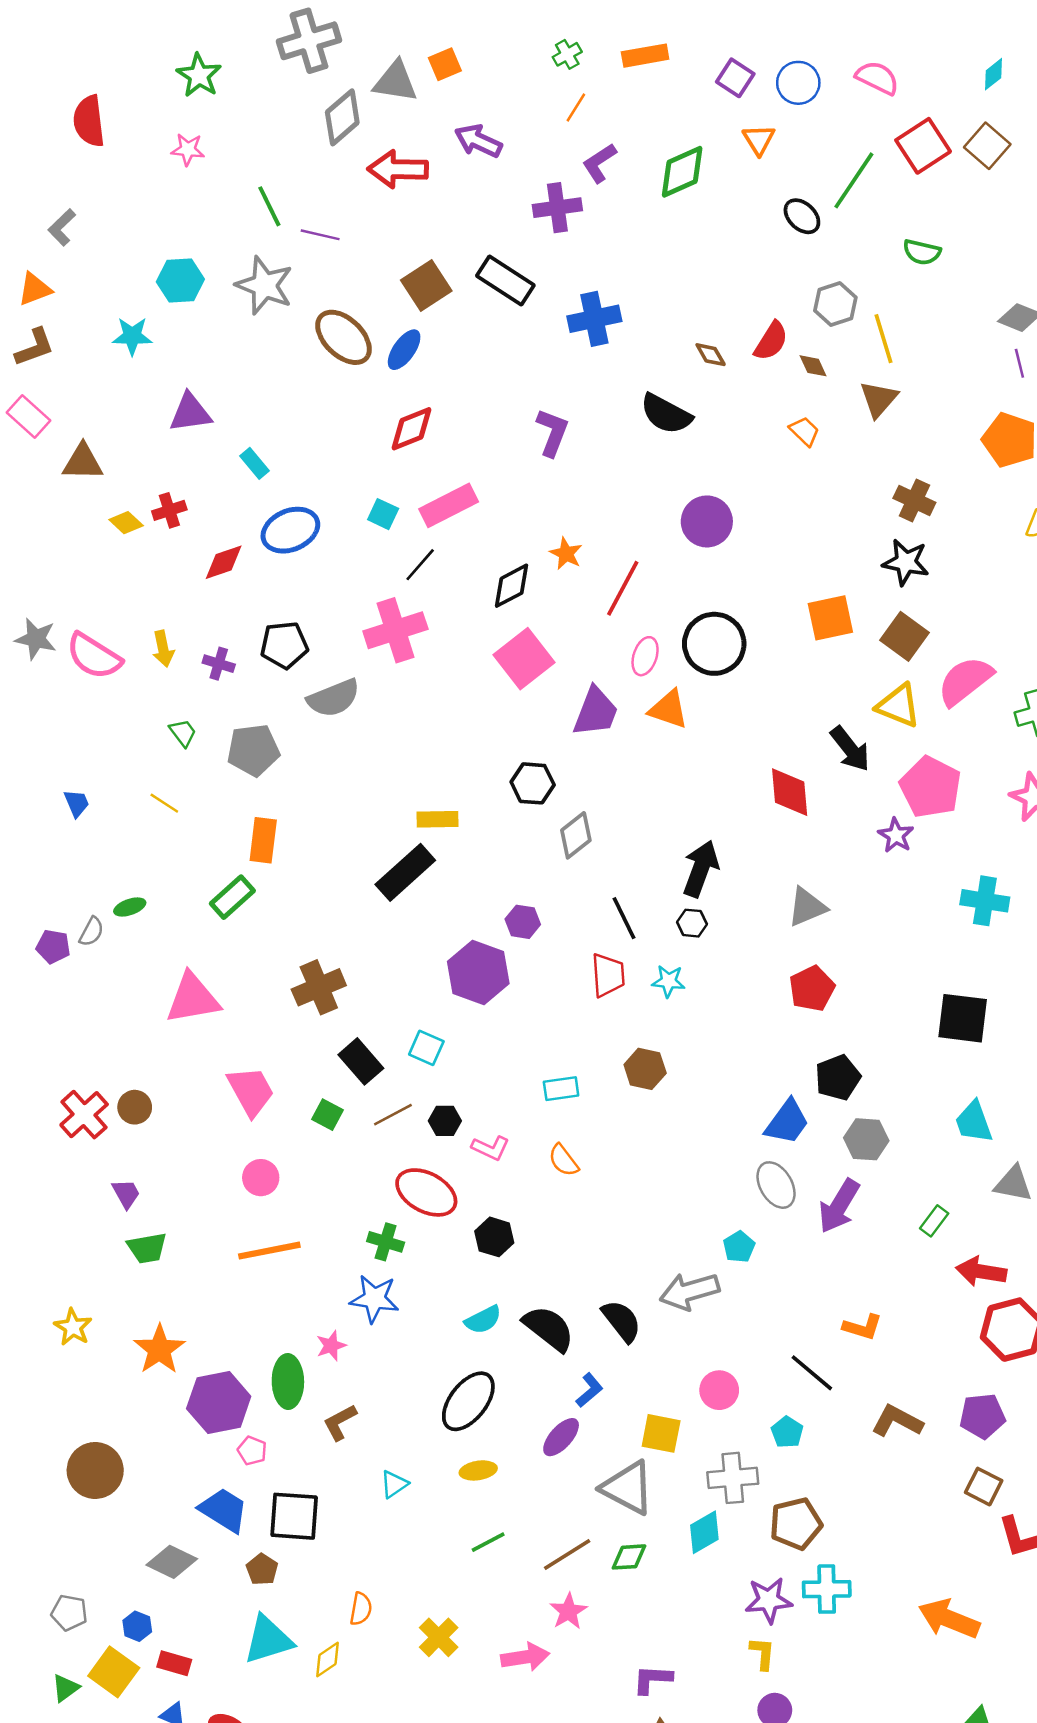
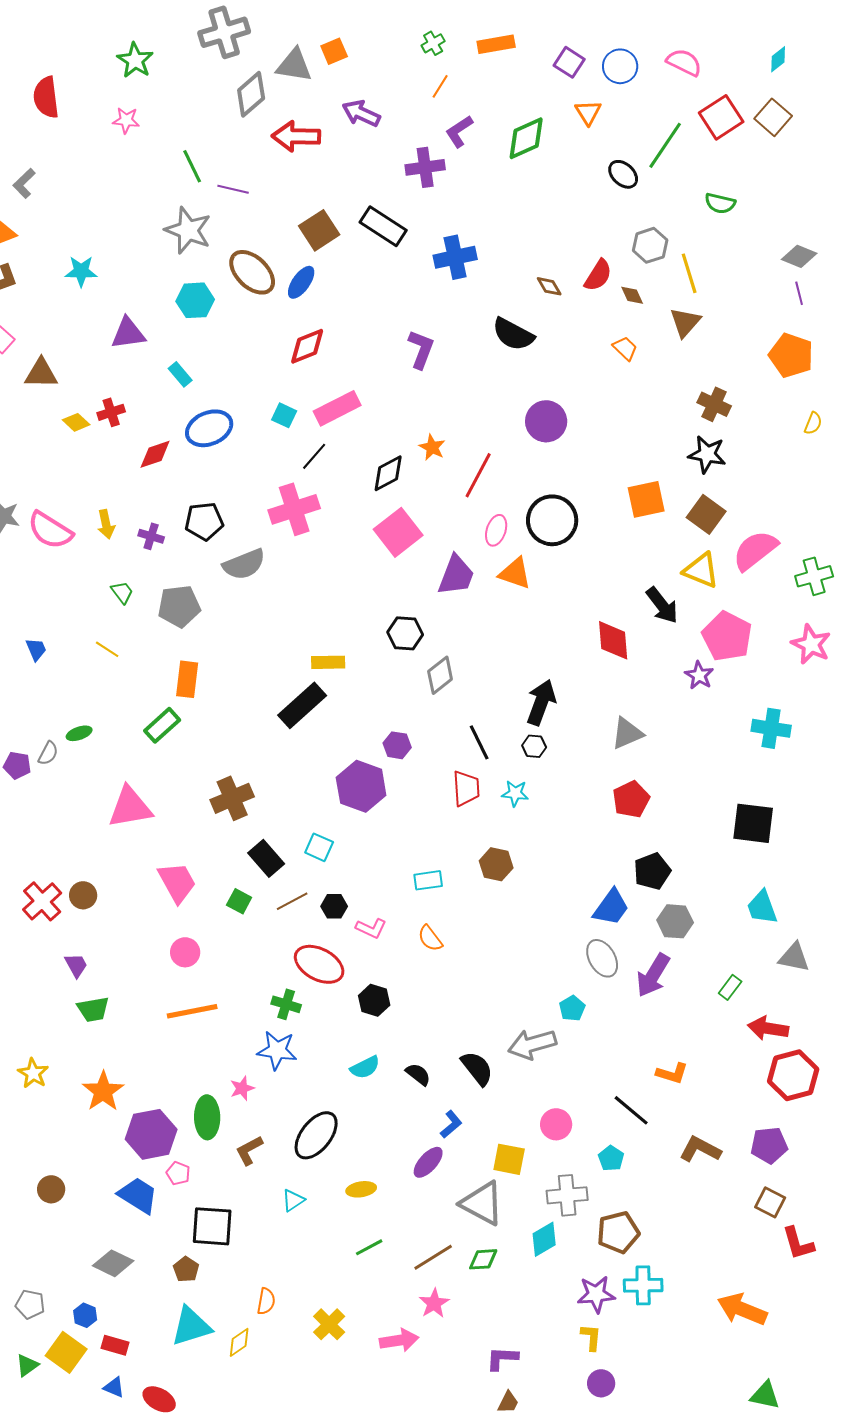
cyan hexagon: (180, 280) -> (195, 300), moved
black semicircle: (549, 1328) -> (418, 1074), size x0.6
black ellipse: (468, 1401) -> (316, 1135), moved
brown circle: (95, 1470) -> (51, 1189), size x0.6
blue trapezoid: (224, 1510) -> (138, 1195), moved

